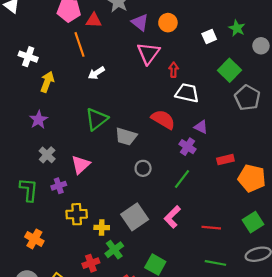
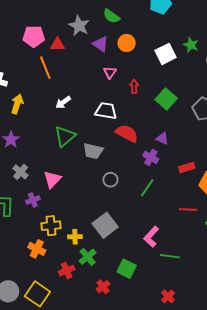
white square: (209, 36) -> (166, 54), size x1.5
pink triangle: (148, 53) -> (110, 72), size x0.6
green square: (229, 70) -> (166, 99), moved
white arrow: (96, 73) -> (63, 102), moved
white trapezoid: (187, 93) -> (106, 111), moved
pink L-shape: (172, 217) -> (151, 237), moved
red line: (211, 228) -> (188, 210), moved
orange cross: (34, 239) -> (37, 249), moved
green line: (215, 263) -> (170, 256), moved

